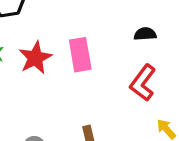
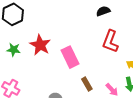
pink rectangle: (80, 55) -> (70, 57), moved

